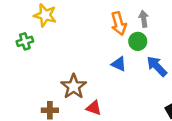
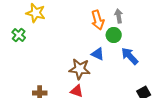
green cross: (25, 41) -> (19, 35), turned -32
brown star: (74, 86) -> (80, 69), moved, turned -30

